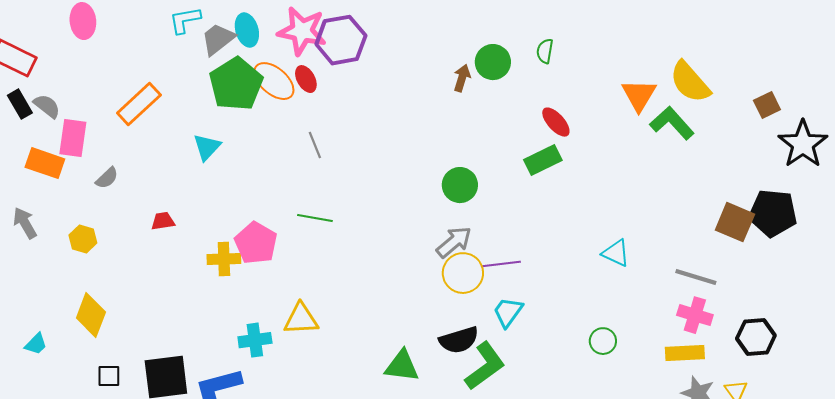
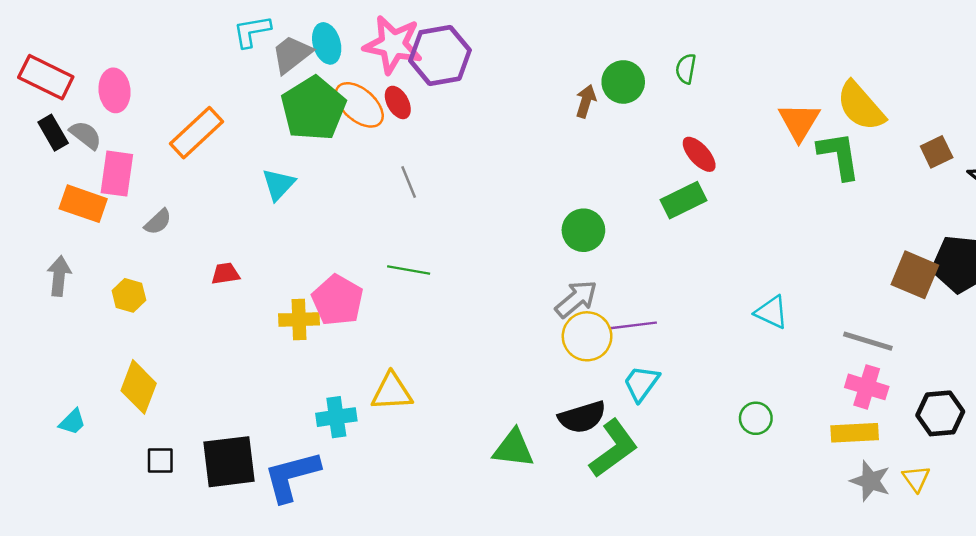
pink ellipse: (83, 21) -> (115, 90), moved
brown square: (767, 105) -> (937, 152), moved
green L-shape: (672, 123) -> (839, 156), turned 33
gray arrow: (25, 223) -> (59, 276), turned 36

